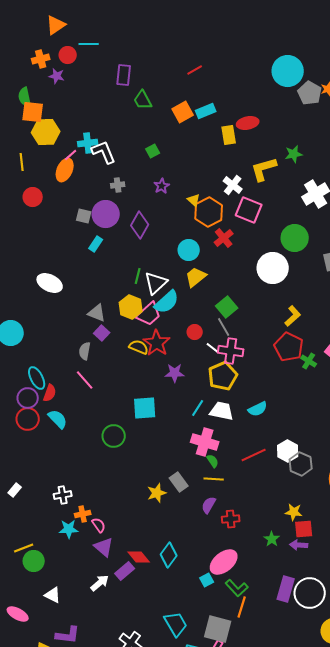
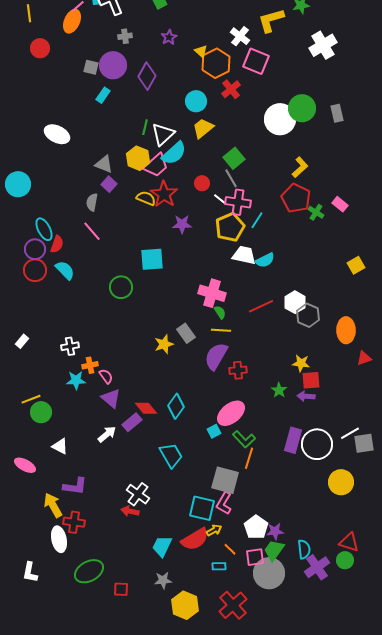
green circle: (295, 238) -> (302, 108), moved
cyan line: (198, 408) -> (257, 220), moved
white trapezoid: (222, 411) -> (244, 255), moved
purple semicircle: (209, 505) -> (216, 356), size x1.6
cyan trapezoid: (176, 624) -> (171, 455), moved

